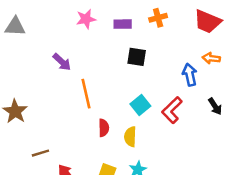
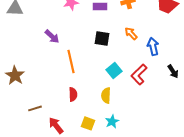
black square: (137, 57) -> (102, 38), moved
orange arrow: (211, 58) -> (131, 33), moved, turned 40
red semicircle: (104, 128) -> (73, 94), moved

